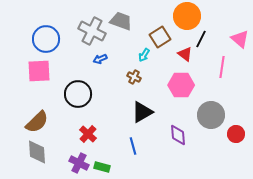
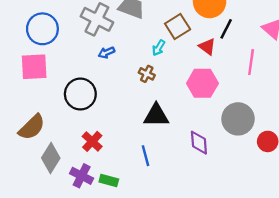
black triangle: (142, 112) -> (156, 115), turned 30
gray diamond: (37, 152) -> (51, 158), moved, turned 35

